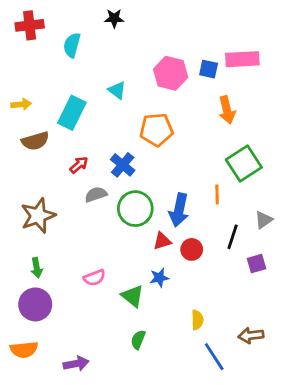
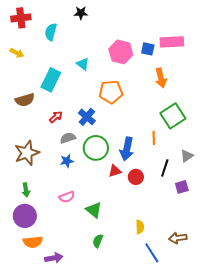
yellow arrow: (21, 104) -> (17, 53), moved, turned 32
blue star: (159, 278) -> (67, 161), moved
orange semicircle: (24, 350) -> (33, 242), moved

